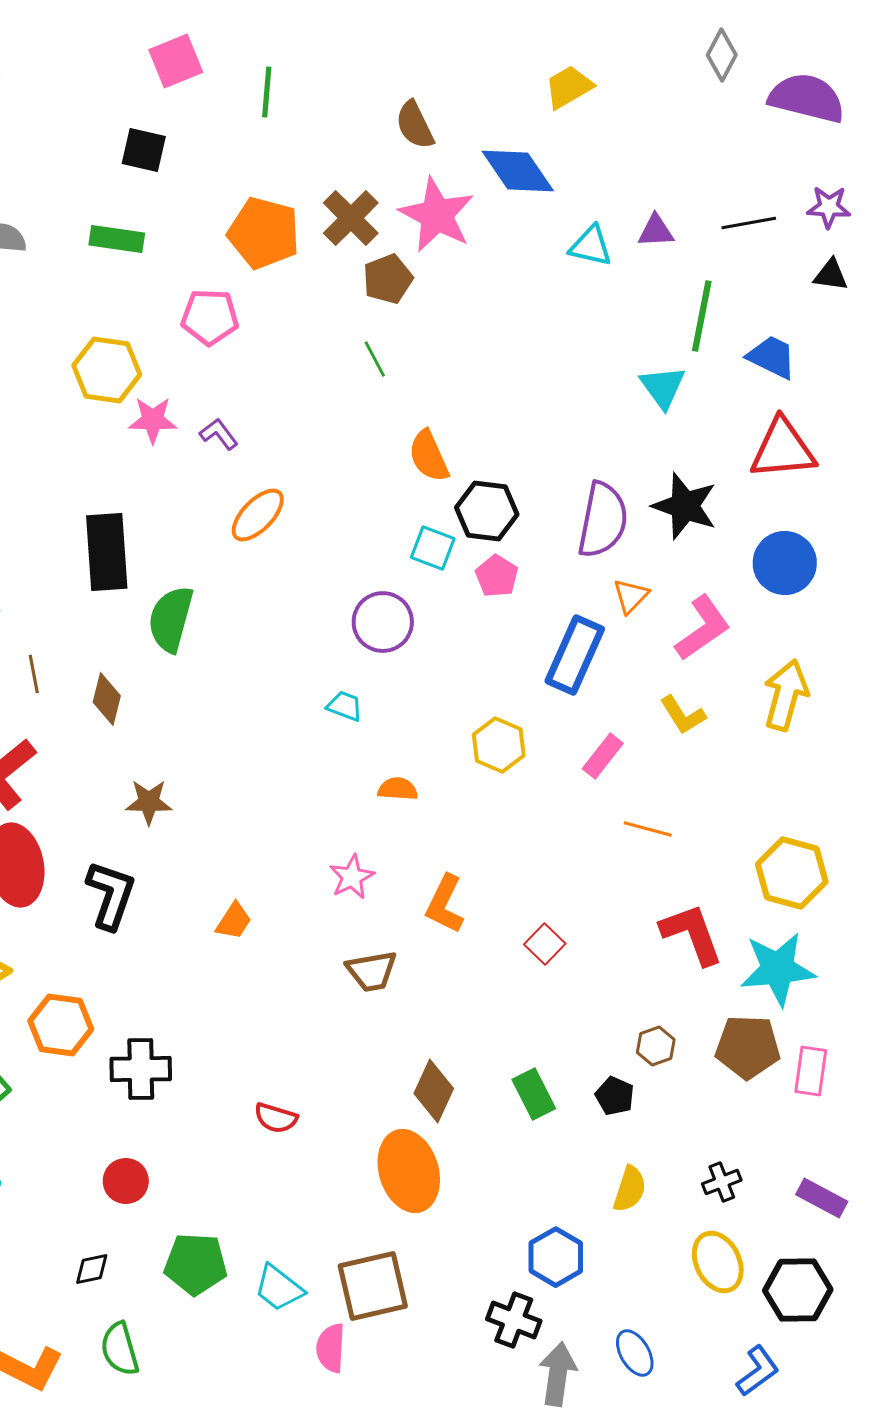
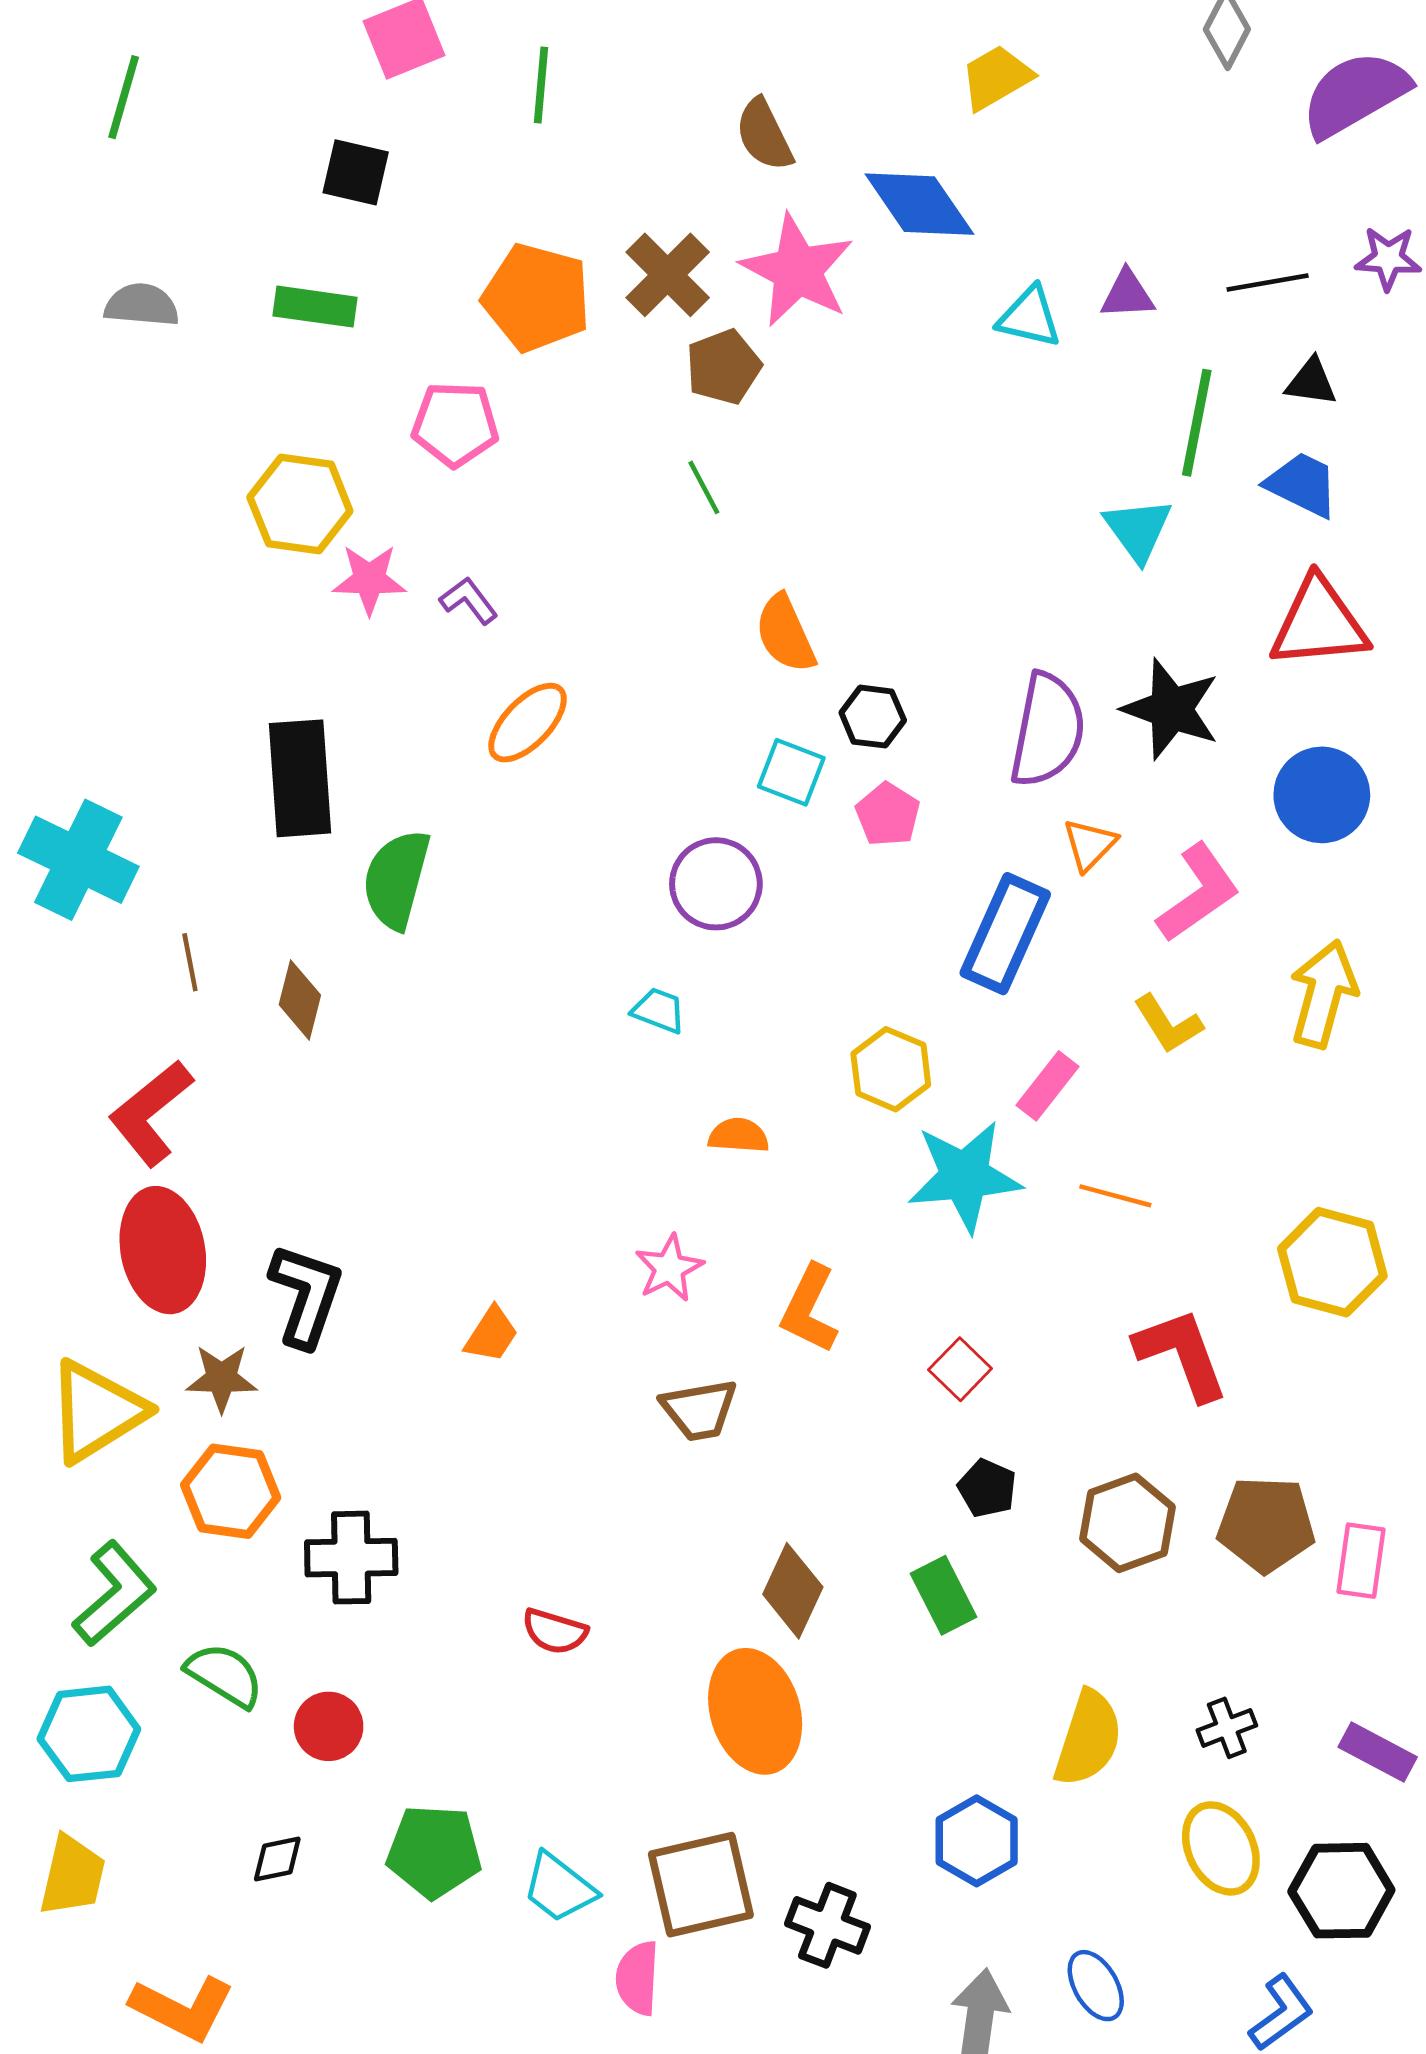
purple semicircle: (807, 98) -> (1355, 94), turned -44
black triangle: (831, 275) -> (1311, 382), moved
black hexagon: (487, 511) -> (873, 717), size x0.7
brown star: (149, 802) -> (222, 1378), moved
cyan star: (778, 969) -> (965, 1176), moved
brown hexagon: (656, 1046) -> (1127, 1523), size x1.6
black pentagon: (615, 1096) -> (987, 1488), moved
yellow semicircle: (630, 1189) -> (1088, 1738), size x1.4
black cross: (514, 1320) -> (827, 1925), moved
green semicircle: (120, 1349) -> (225, 1675), moved, turned 138

